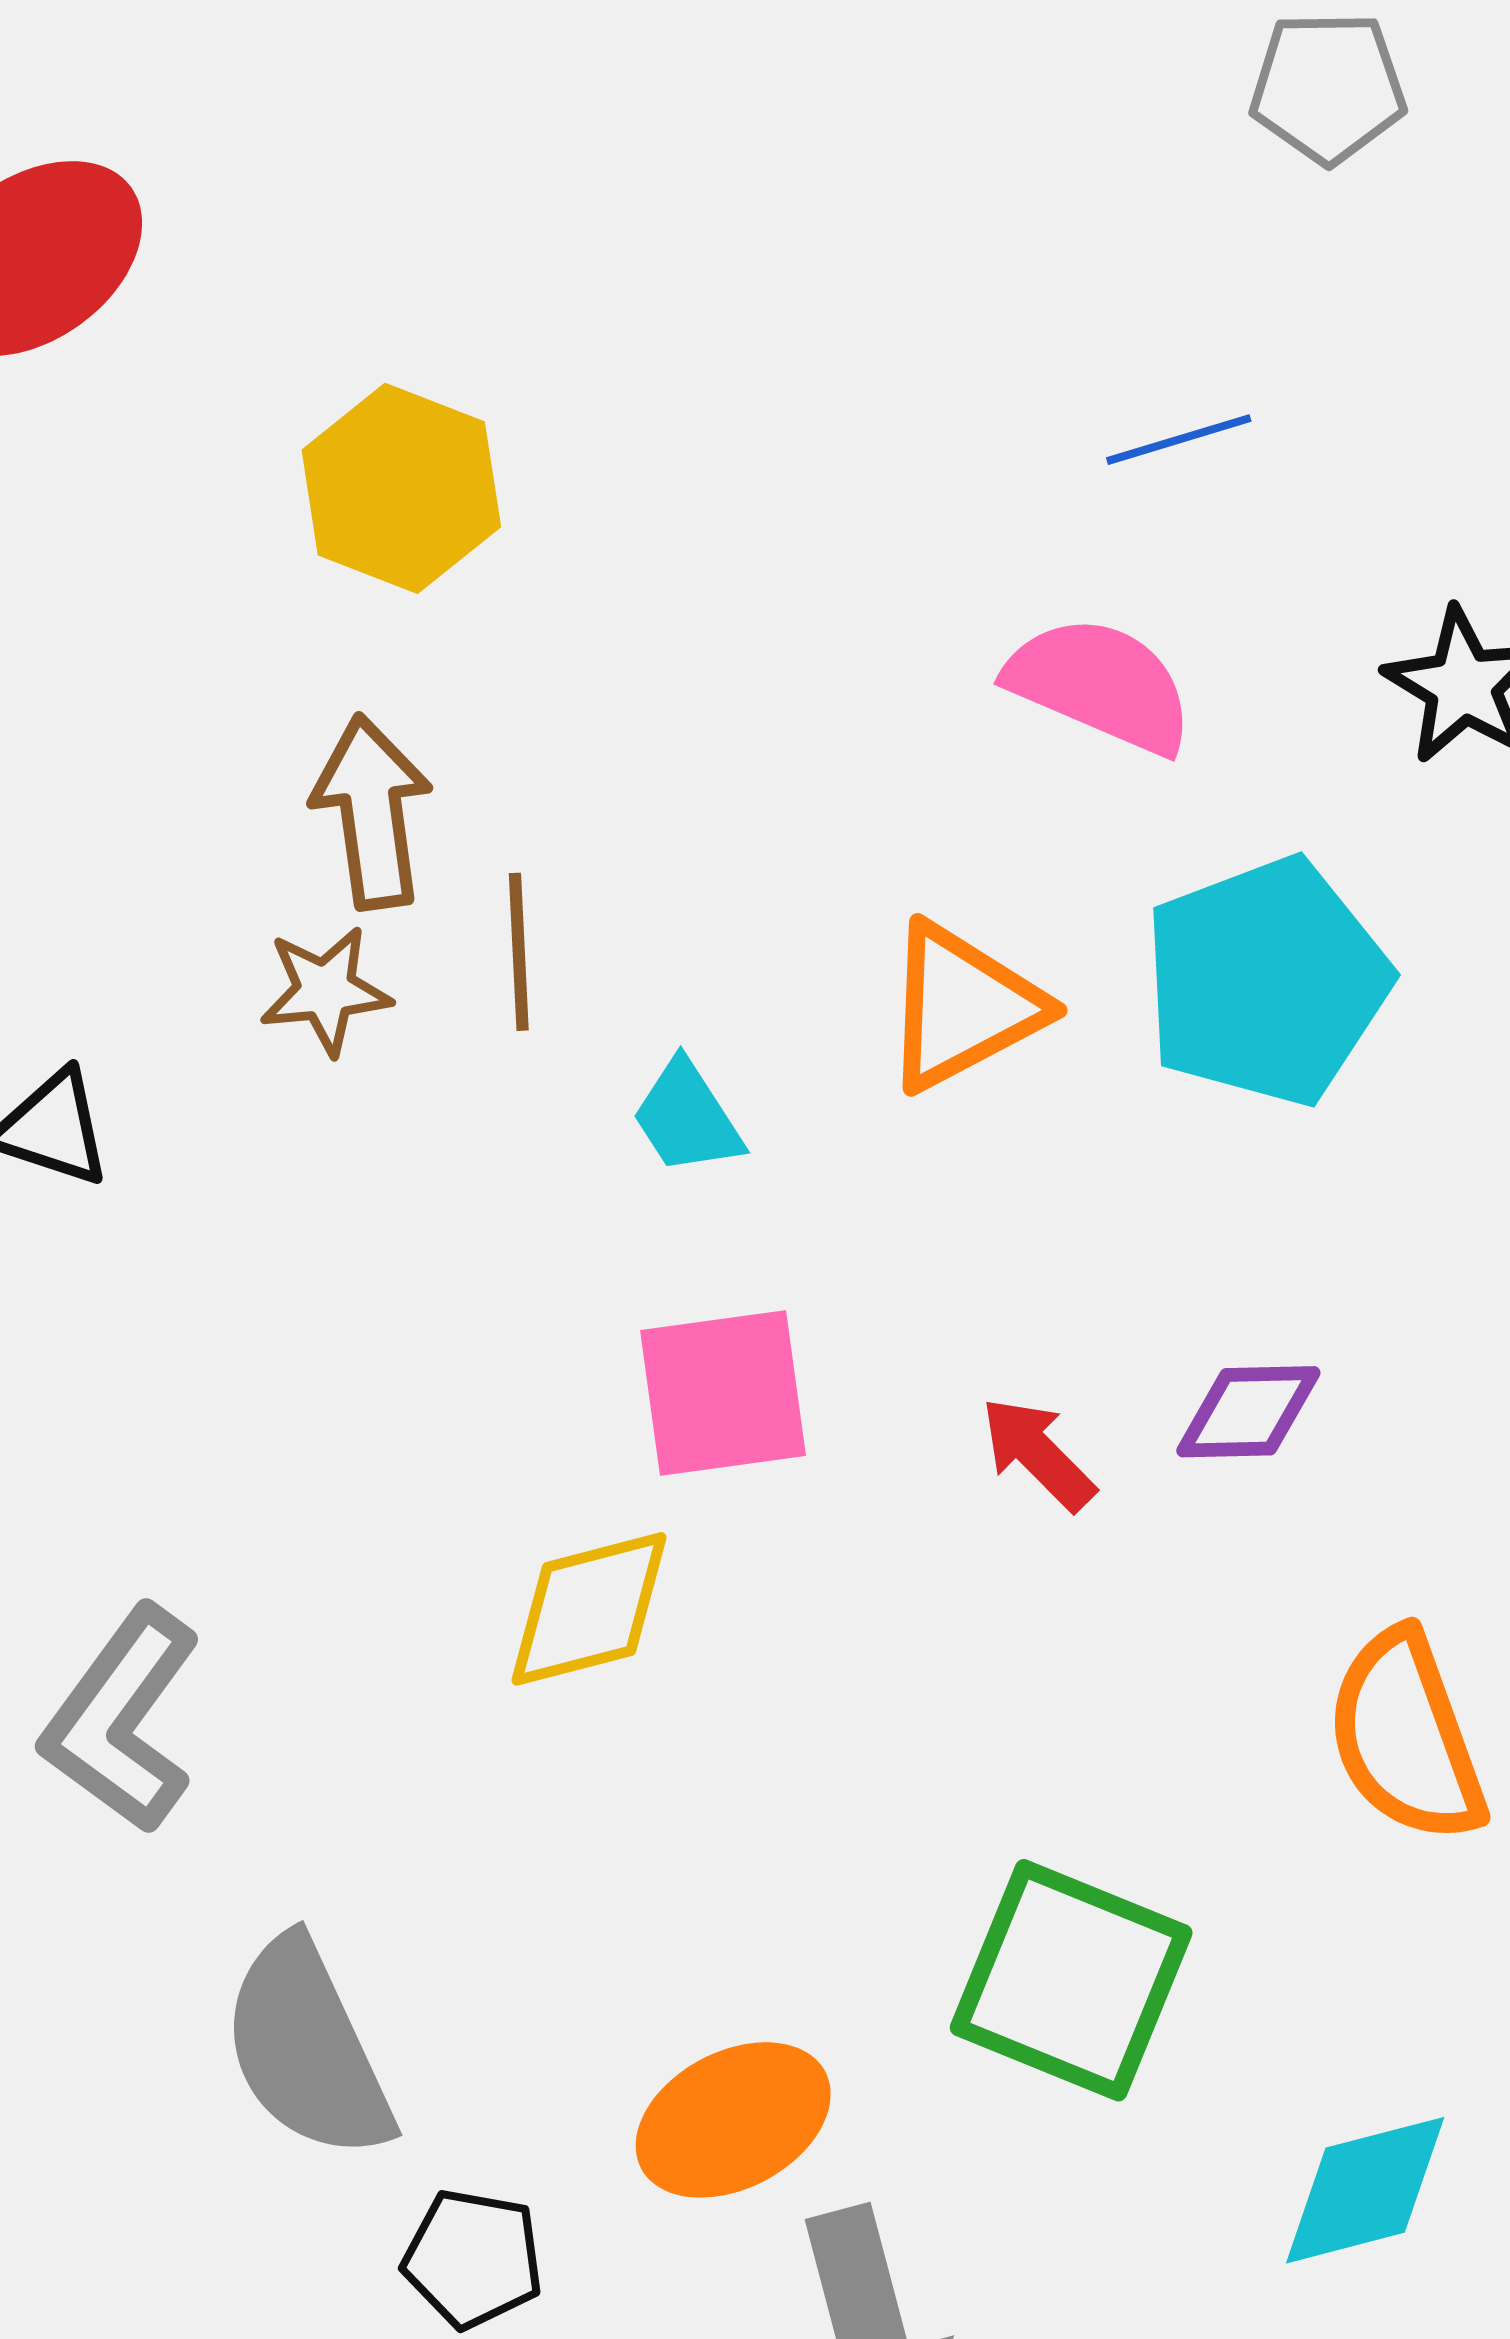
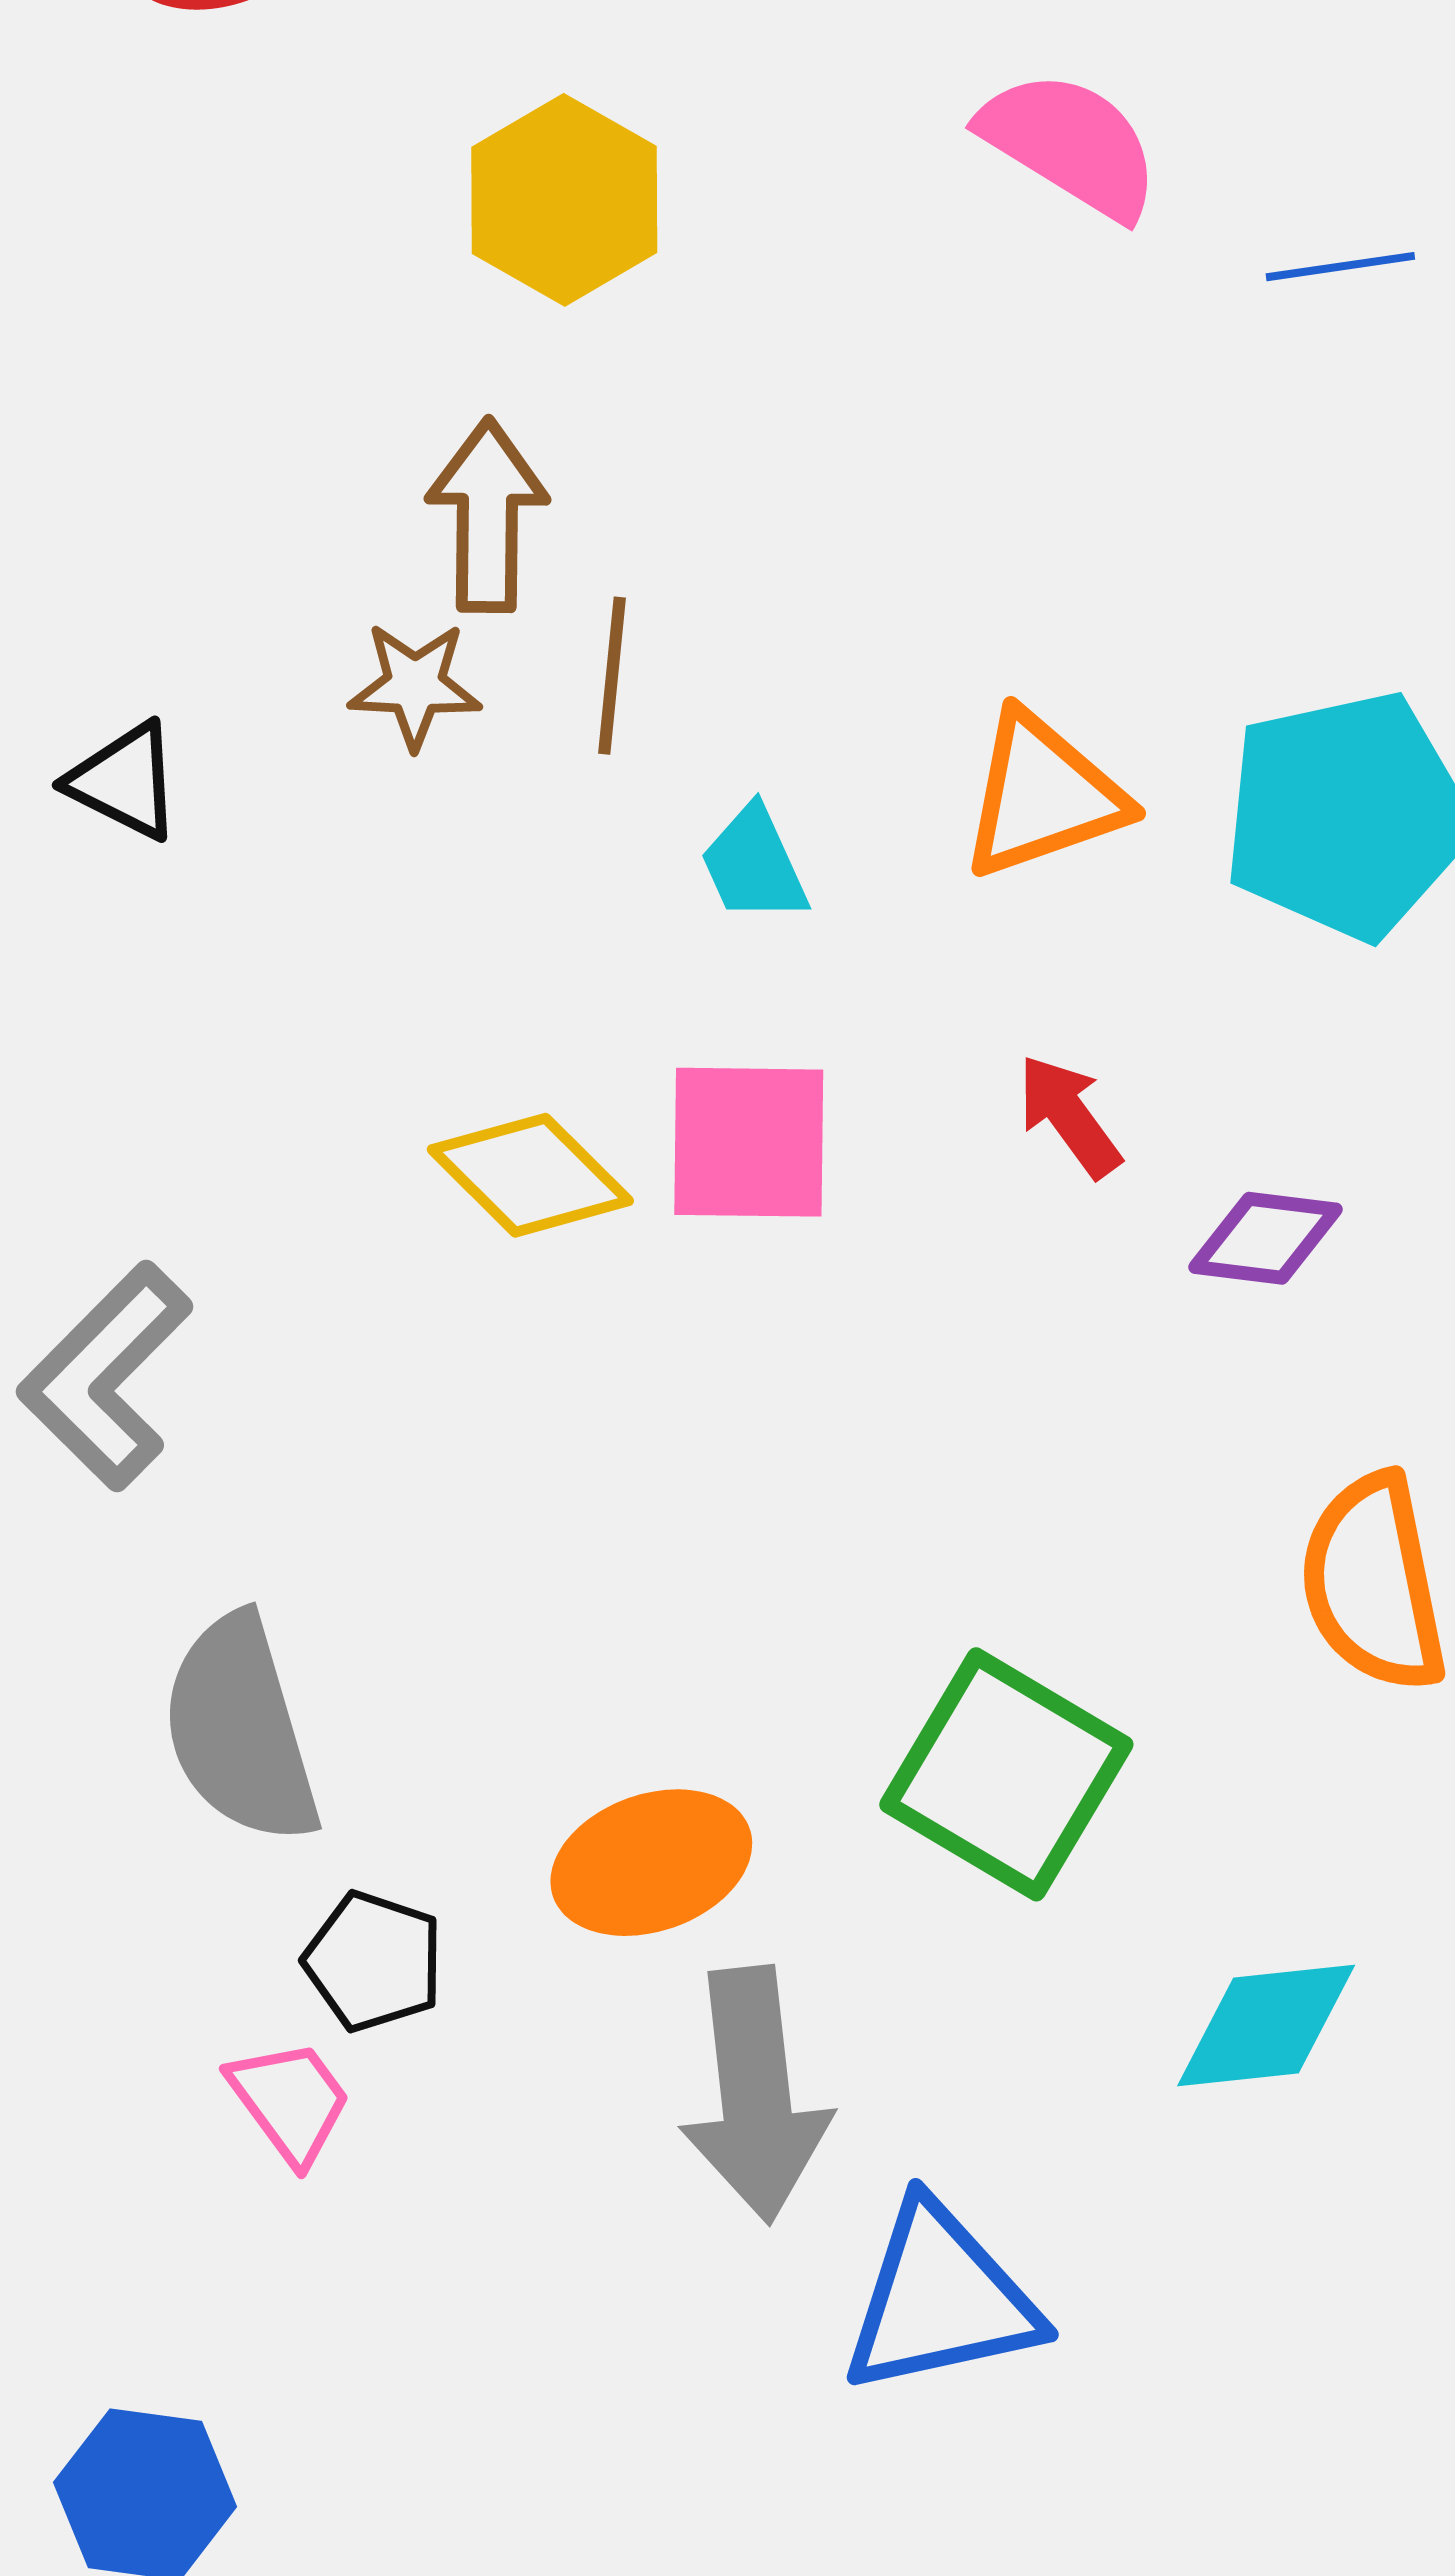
pink semicircle: (1100, 685) -> (1070, 144), moved
red arrow: (1038, 1454) -> (1069, 1116), moved
yellow diamond: (589, 1609) -> (530, 1175), moved, turned 51

